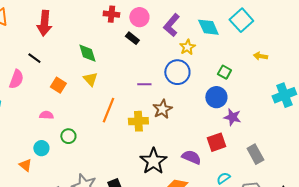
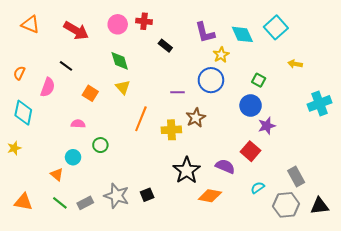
pink circle: (139, 17) -> (118, 24), moved
red arrow: (44, 23) -> (76, 30), turned -65
purple L-shape: (171, 25) -> (205, 32), turned -55
purple star: (232, 117) -> (267, 126), turned -30
red square: (216, 142) -> (251, 151), turned -30
gray rectangle: (255, 154) -> (296, 176), moved

